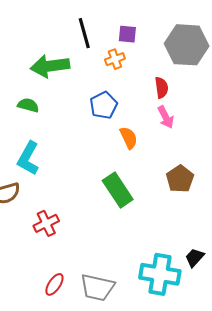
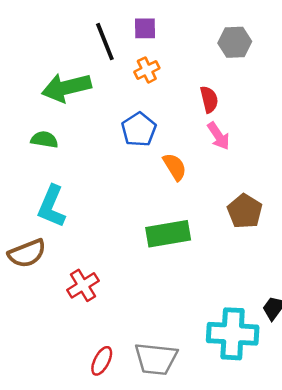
purple square: (127, 34) -> (145, 28), moved
gray hexagon: (187, 45) -> (235, 42), size x0.6
green rectangle: (118, 190) -> (168, 234), turned -60

